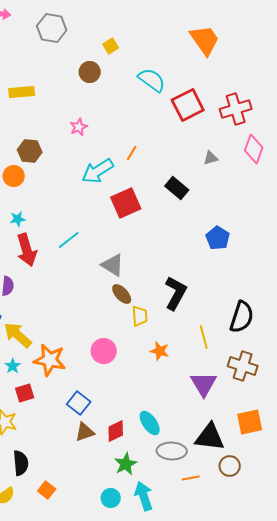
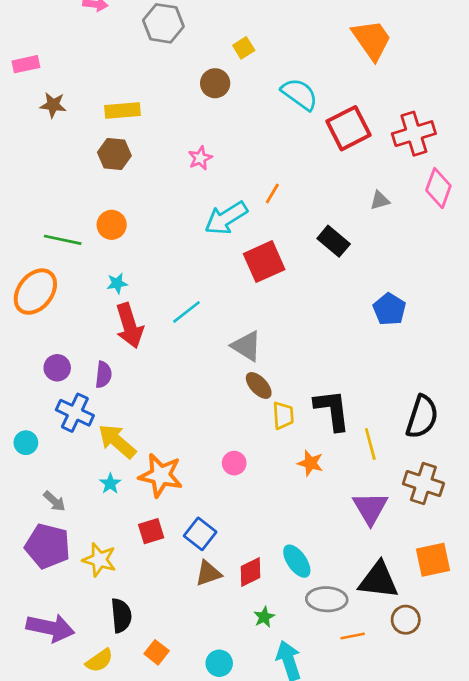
brown hexagon: (30, 151) -> (114, 154), moved
black L-shape: (176, 293) -> (332, 410), moved, turned -36
pink circle: (104, 351) -> (234, 463), size x0.7
red square: (25, 393) -> (151, 531), moved
green star: (126, 464) -> (264, 617), size x0.7
cyan circle: (111, 498) -> (219, 663), moved

